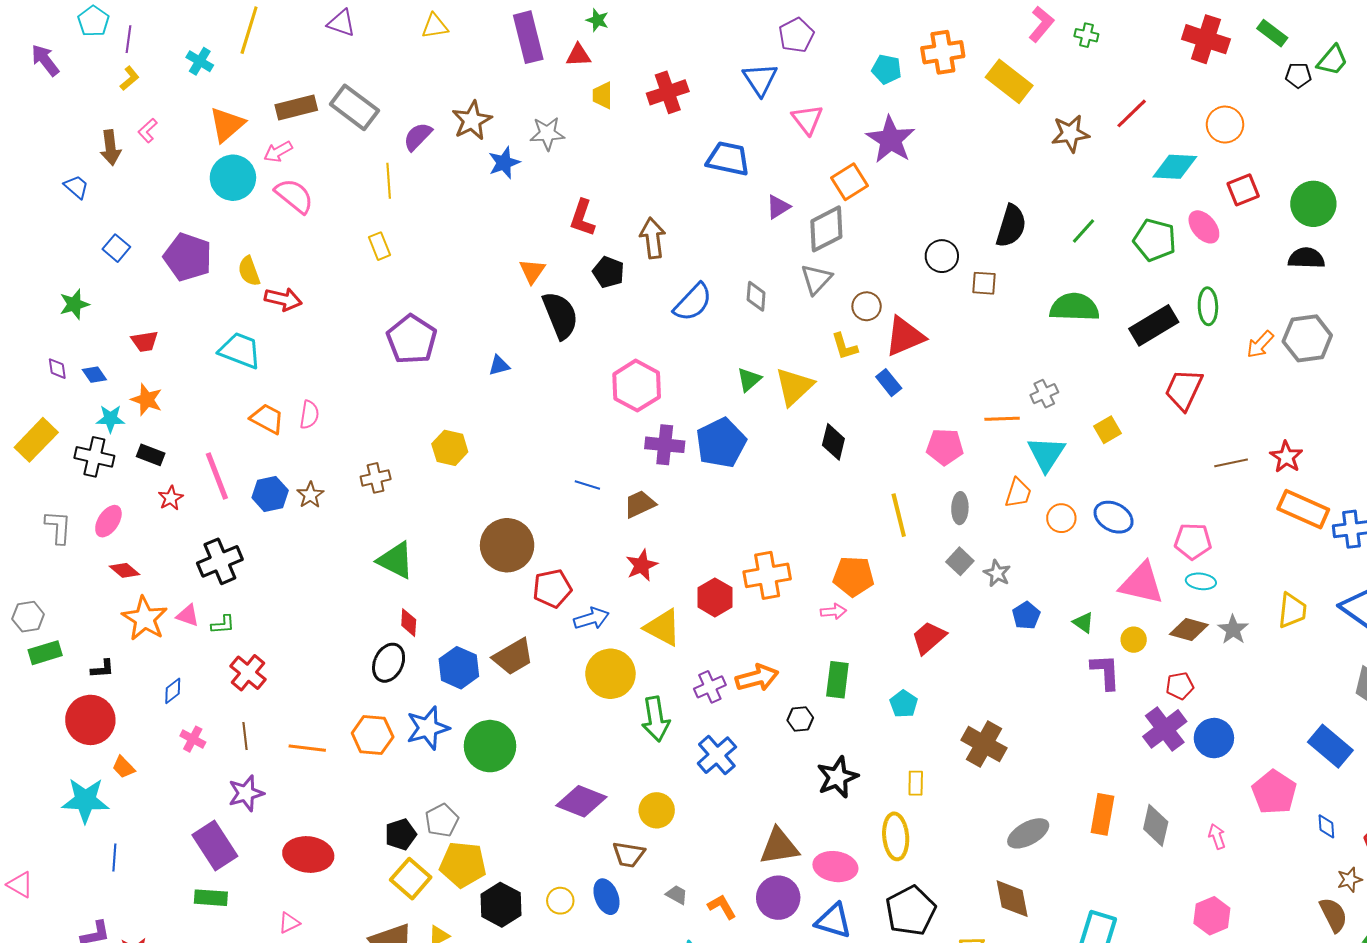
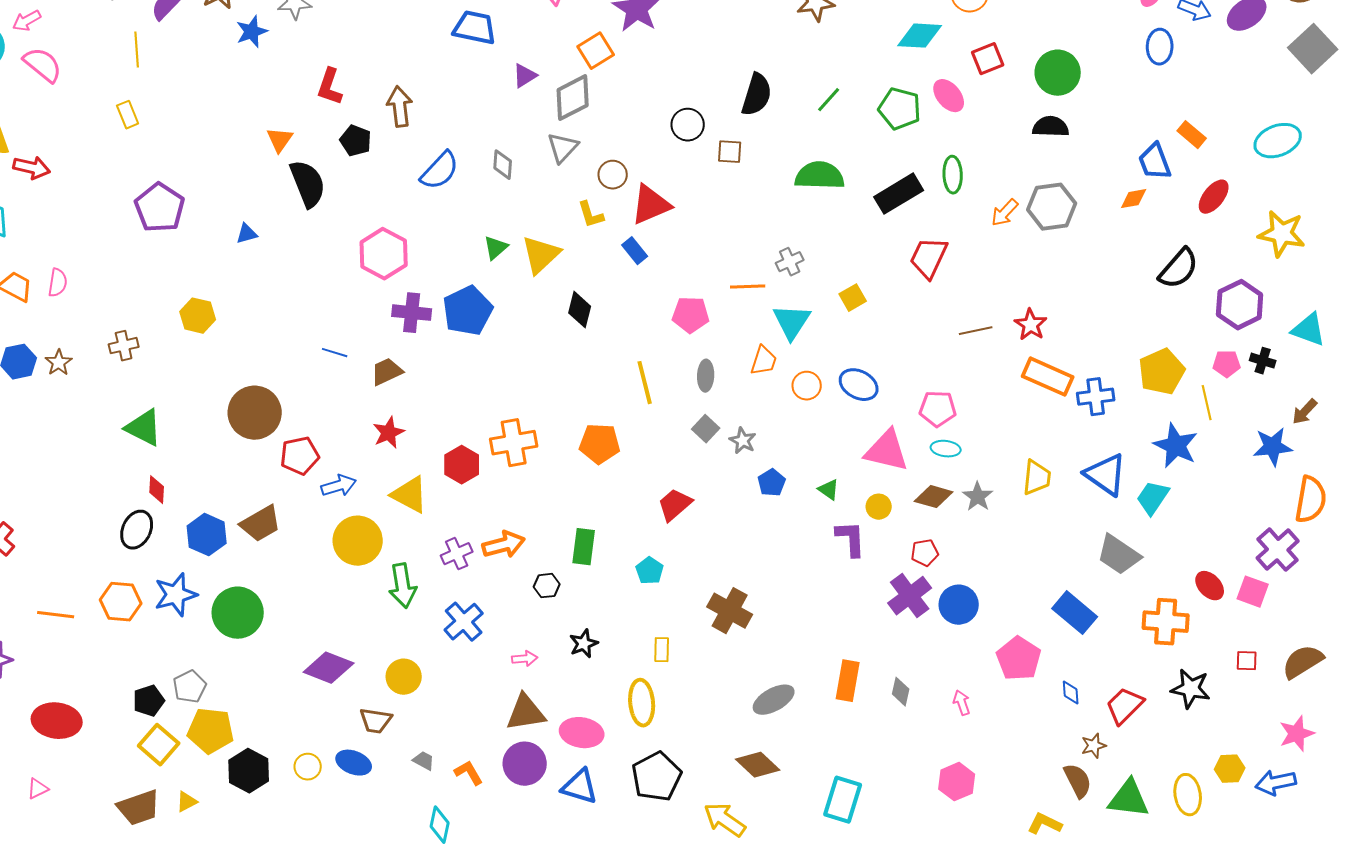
pink arrow: (833, 612) -> (525, 659), moved
black star: (837, 777) -> (584, 644), size x0.7
gray diamond: (1156, 825) -> (901, 692), size x0.7
blue ellipse: (606, 897) -> (354, 763), turned -48
brown diamond: (1012, 899) -> (758, 765), turned -36

